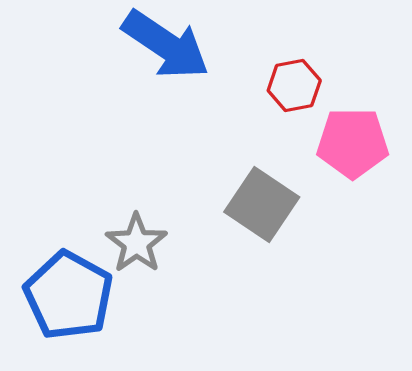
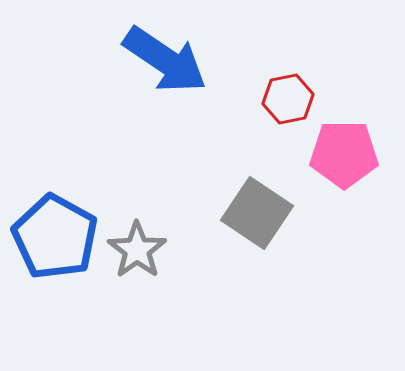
blue pentagon: (69, 295) -> (55, 237), moved

